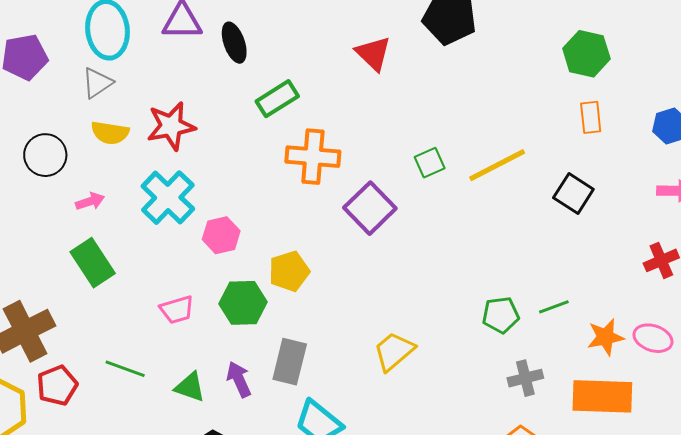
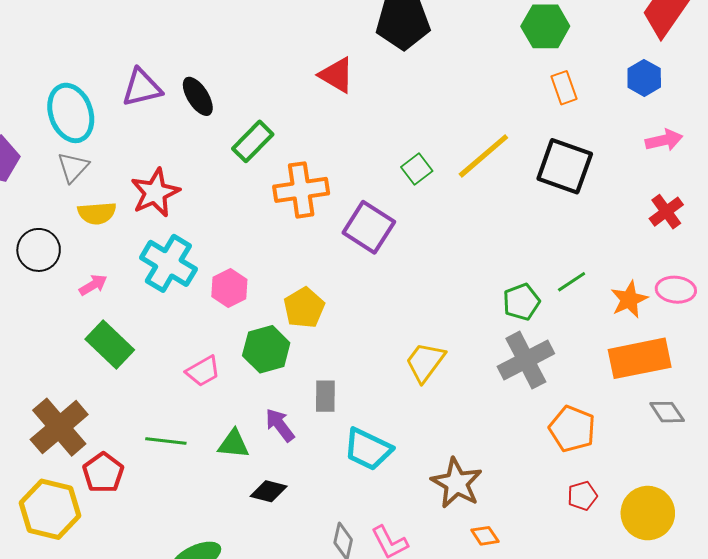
black square: (573, 194) -> (565, 166), size x1.4
gray rectangle: (290, 362) -> (325, 396), size x0.7
gray cross: (525, 378) -> (526, 360), moved, size x1.6

